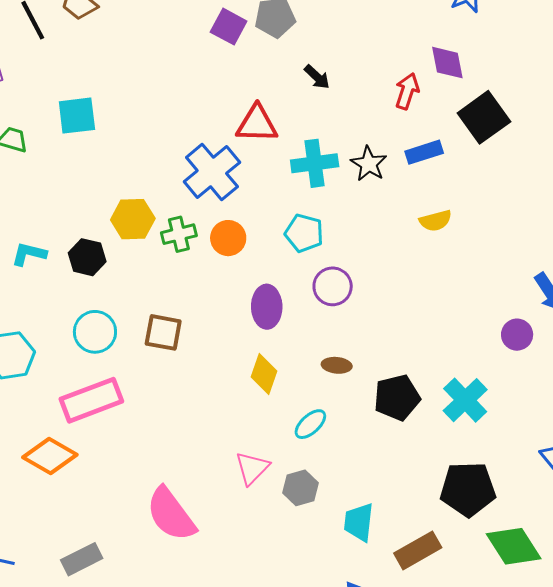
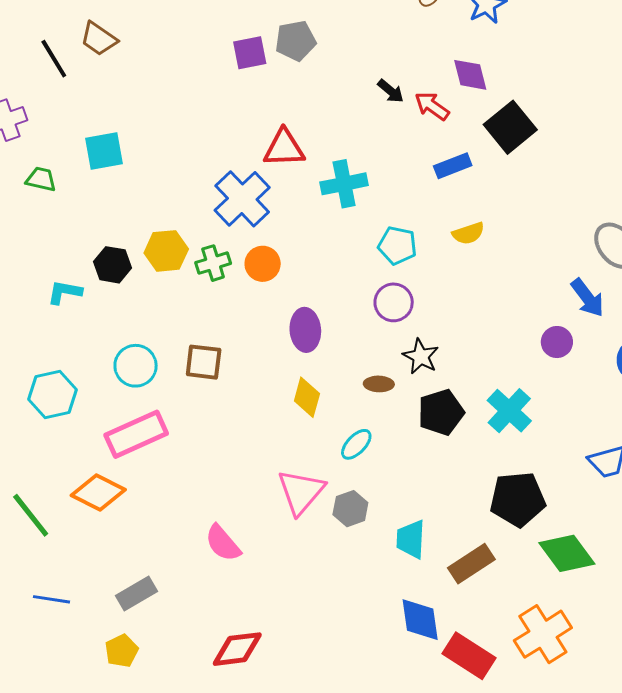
purple square: (229, 27) -> (250, 53), turned -36
black arrow: (317, 77) -> (391, 91), moved
red arrow: (407, 91) -> (432, 106), turned -69
black star: (369, 164) -> (421, 356), moved
cyan pentagon: (304, 233) -> (397, 245), moved
black hexagon: (87, 257) -> (113, 265), moved
purple circle: (333, 286) -> (394, 302), moved
pink triangle: (252, 468) -> (301, 492), size x1.4
pink semicircle: (171, 514) -> (223, 543), size x0.7

